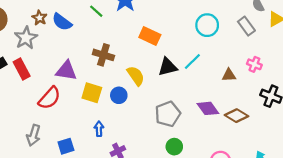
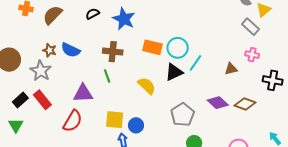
green line: (96, 11) -> (107, 76), moved, turned 40
cyan circle: (207, 25) -> (178, 48), moved
gray rectangle: (246, 26) -> (250, 27), moved
brown cross: (103, 55) -> (113, 52), moved
yellow square: (92, 93) -> (115, 120), moved
blue circle: (119, 95) -> (136, 125), moved

